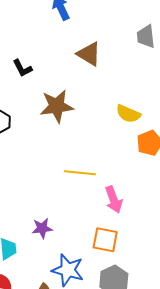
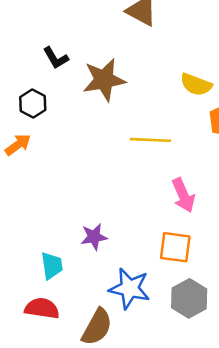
black L-shape: (22, 68) -> (56, 58), moved
yellow line: (80, 173) -> (151, 140), moved

